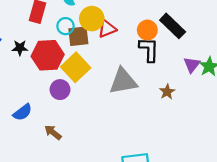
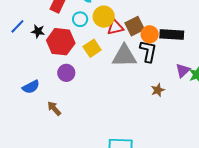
black rectangle: (173, 26) -> (172, 34), turned -50
brown square: (78, 36) -> (135, 26), moved, turned -30
yellow square: (76, 67) -> (92, 48), moved, size x0.7
gray triangle: (123, 81) -> (124, 56), moved

